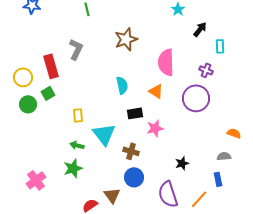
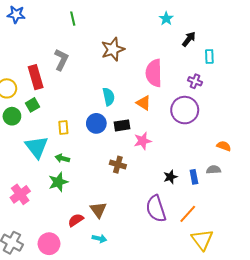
cyan triangle: (104, 134) -> (37, 147), moved
blue circle: (134, 177) -> (96, 123), moved
blue rectangle: (218, 179) -> (194, 177), moved

